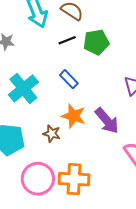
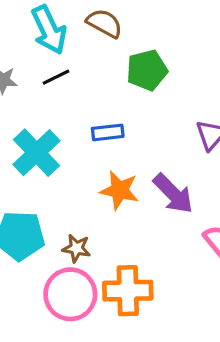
black line: (67, 40) -> (56, 77), moved
blue rectangle: (69, 79) -> (108, 132), turned -48
brown star: (52, 134) -> (76, 248), moved

